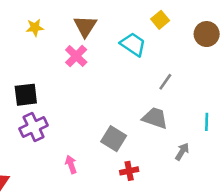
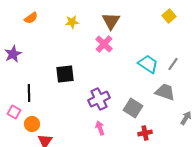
cyan trapezoid: (133, 44) -> (148, 64), moved
purple cross: (34, 127) -> (99, 99), moved

